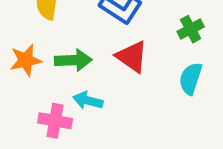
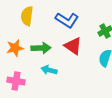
pink cross: (55, 121) -> (16, 81), moved

